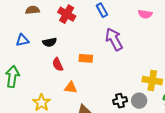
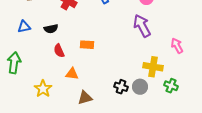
purple arrow: (114, 39) -> (142, 26), moved
black cross: (120, 101) -> (121, 87), turned 32

